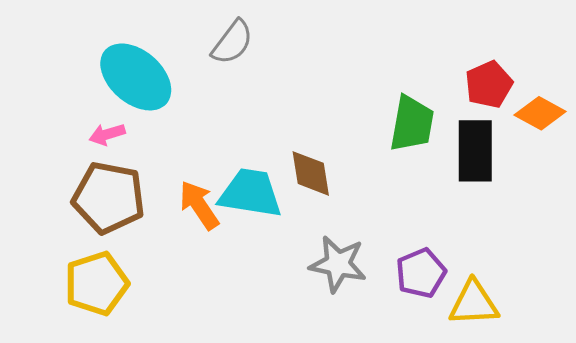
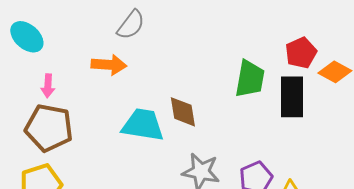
cyan ellipse: (136, 77) -> (27, 37), moved, size x0.7
pink arrow: (107, 134) -> (48, 86), turned -70
orange arrow: (199, 205) -> (109, 65), moved, turned 128

